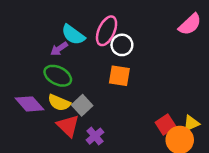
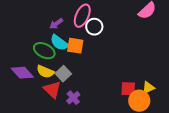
cyan semicircle: (73, 35) -> (59, 43), moved
purple arrow: (59, 49) -> (56, 24), moved
orange square: (119, 76) -> (75, 46), moved
red square: (166, 125) -> (128, 89), turned 35

